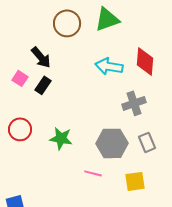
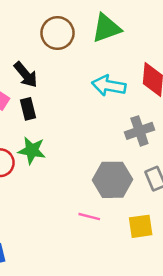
black rectangle: (43, 85) -> (28, 109), turned -48
green star: (61, 138) -> (32, 150), moved

